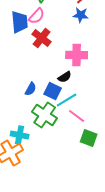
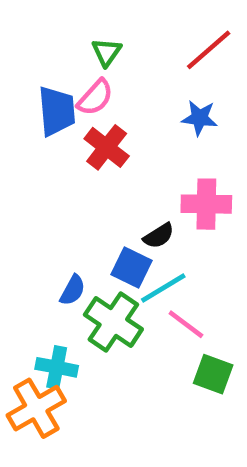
blue star: (81, 15) -> (200, 118), moved
pink cross: (77, 55) -> (206, 204), moved
blue semicircle: (31, 89) -> (73, 290), moved

